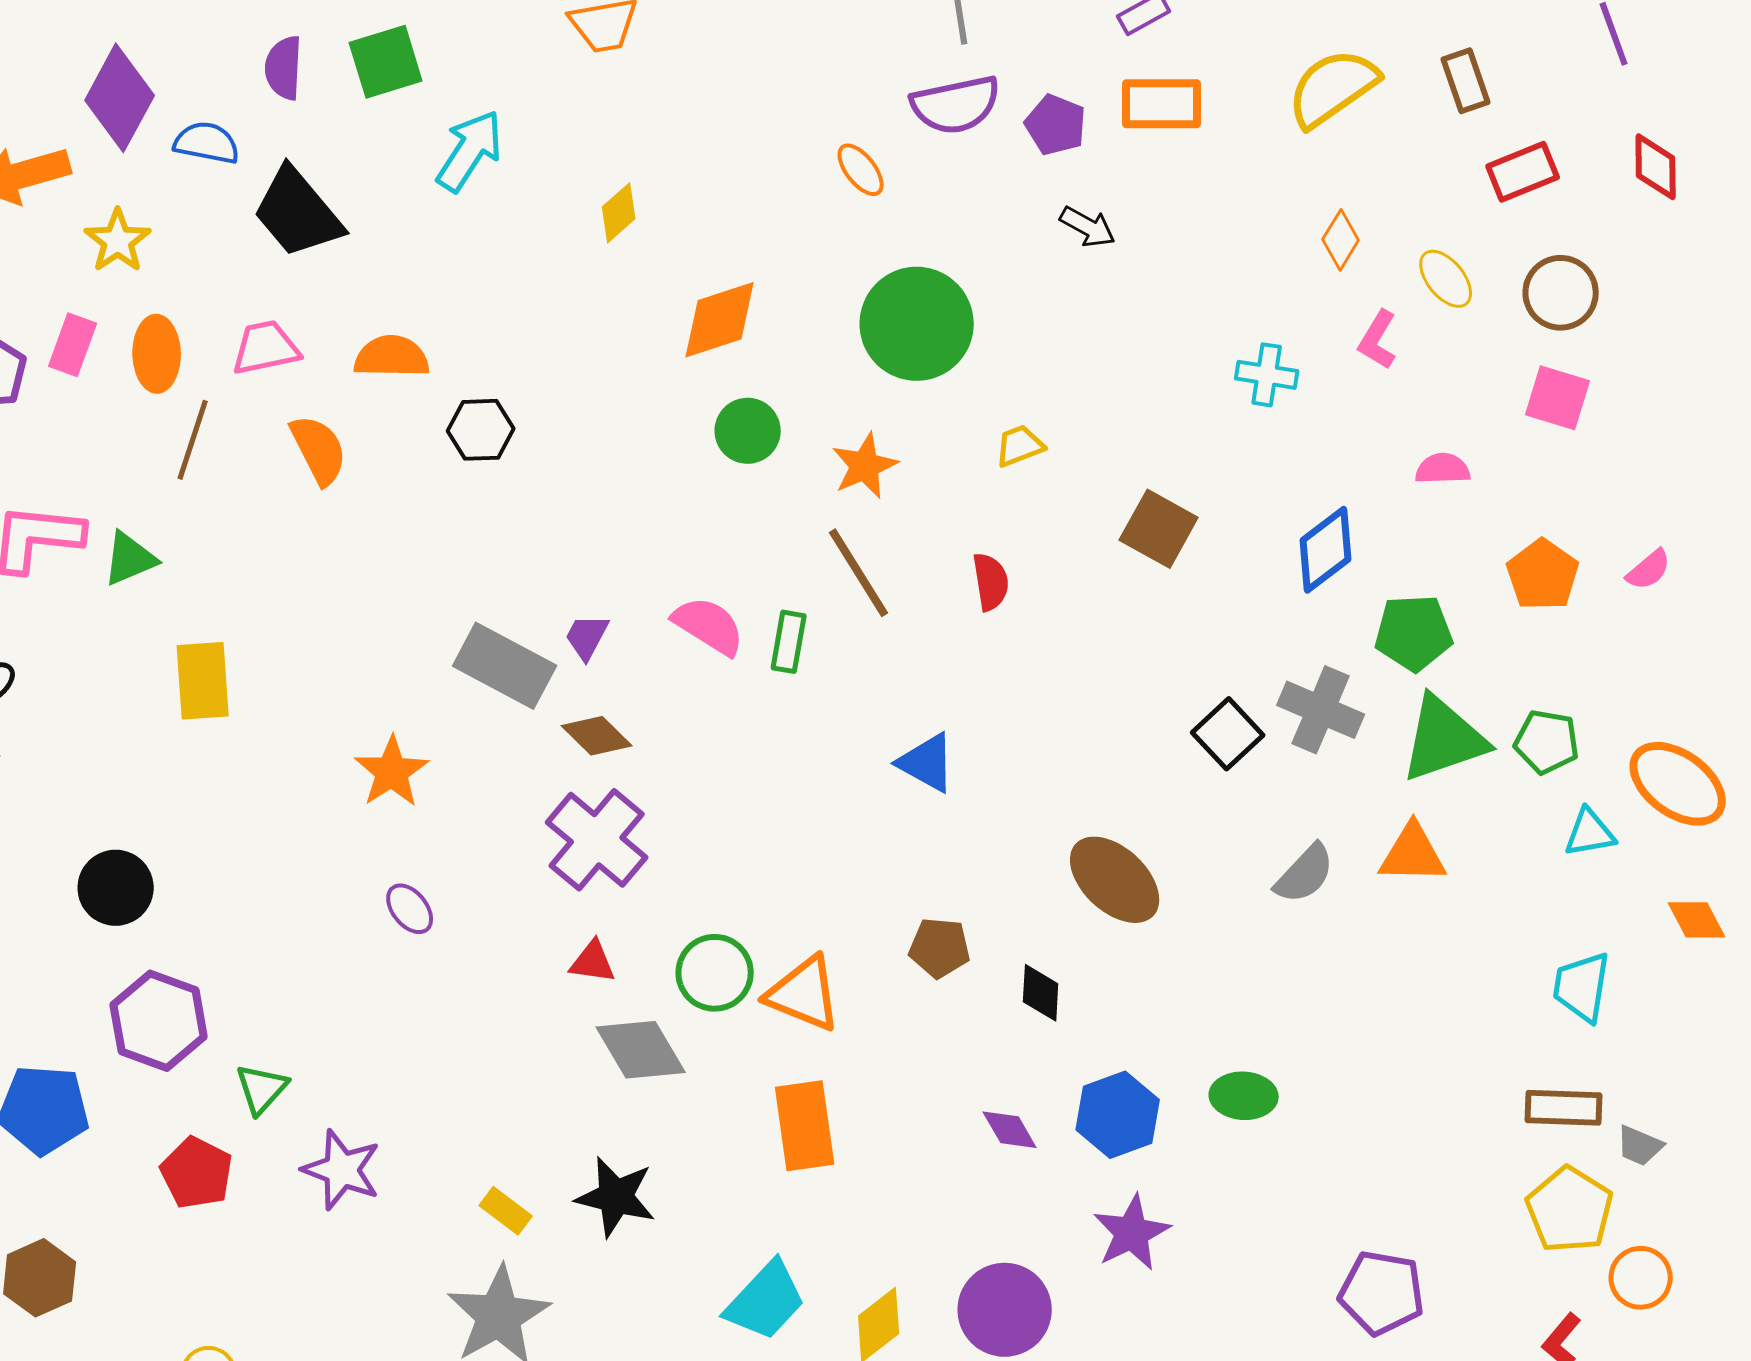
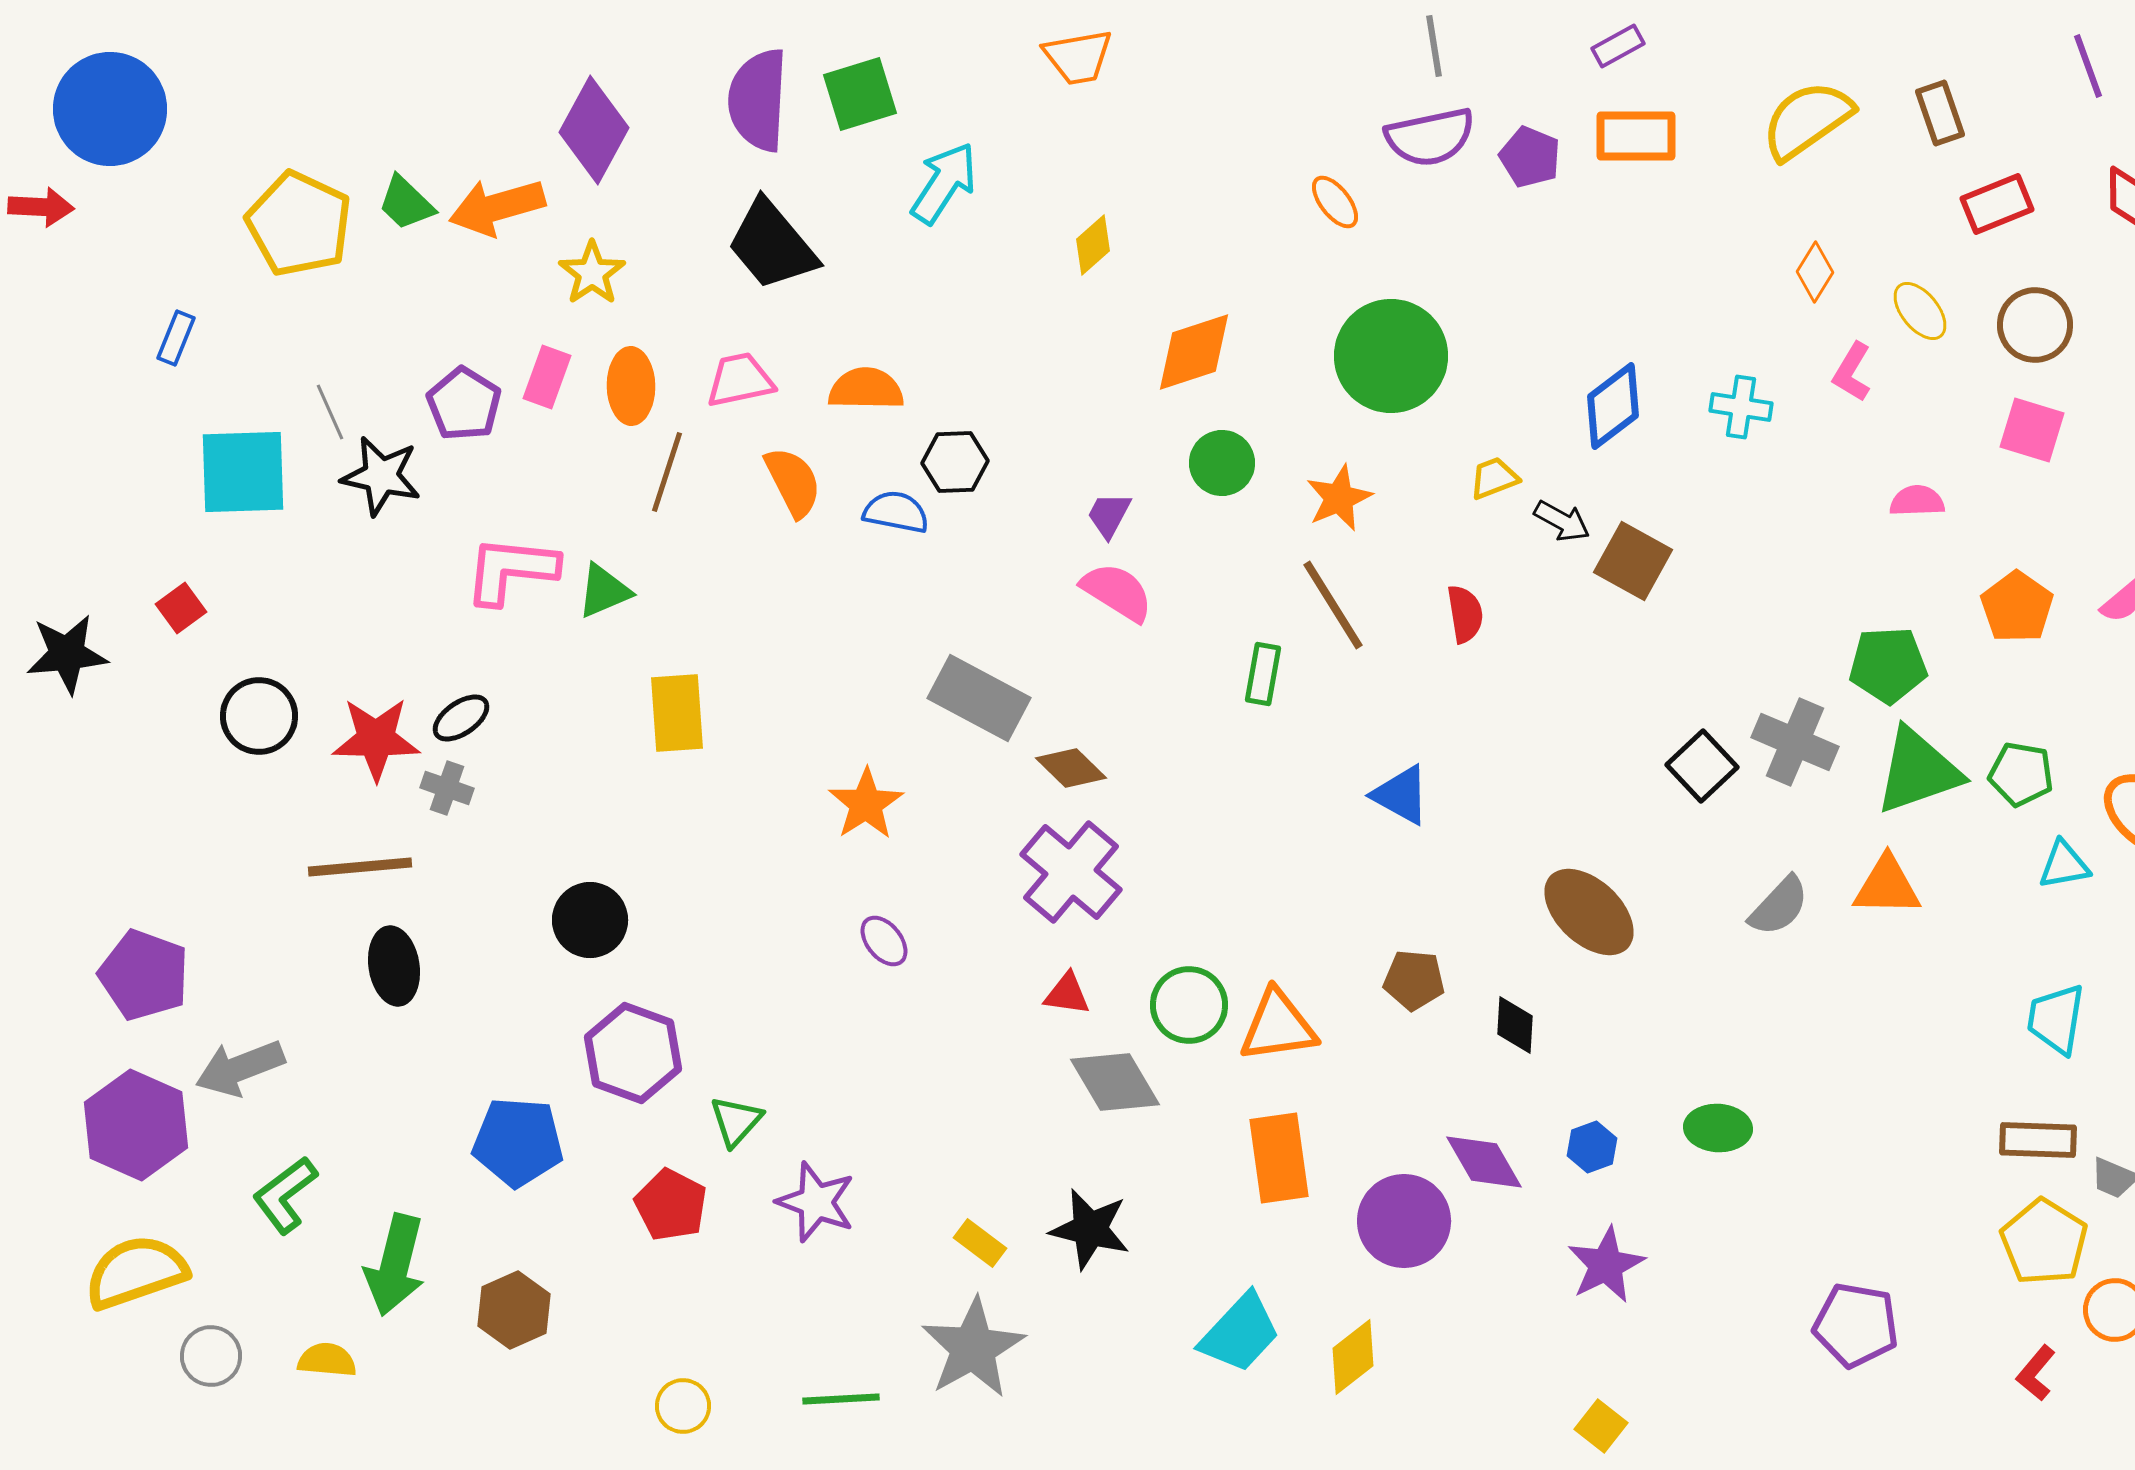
purple semicircle: (284, 68) -> (758, 100), size x1.6
blue semicircle: (207, 143) -> (896, 512), moved
black arrow: (1088, 227) -> (1562, 521), moved
blue diamond: (1326, 550) -> (1613, 406), moved
pink semicircle: (709, 626) -> (1117, 592), moved
purple trapezoid: (587, 637) -> (1109, 515), moved
orange triangle: (804, 994) -> (1278, 1026), turned -30
blue hexagon: (1118, 1115) -> (1592, 1147), size x0.6
purple diamond: (1010, 1130) -> (1484, 1162), size x1.4
purple circle: (1005, 1310) -> (1404, 1221), moved

